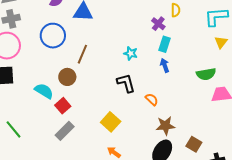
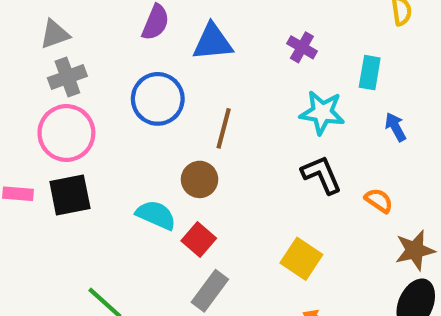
purple cross: (158, 24) -> (302, 47), moved
cyan rectangle: (165, 44) -> (370, 73), moved
cyan star: (131, 53) -> (322, 112), size x1.5

